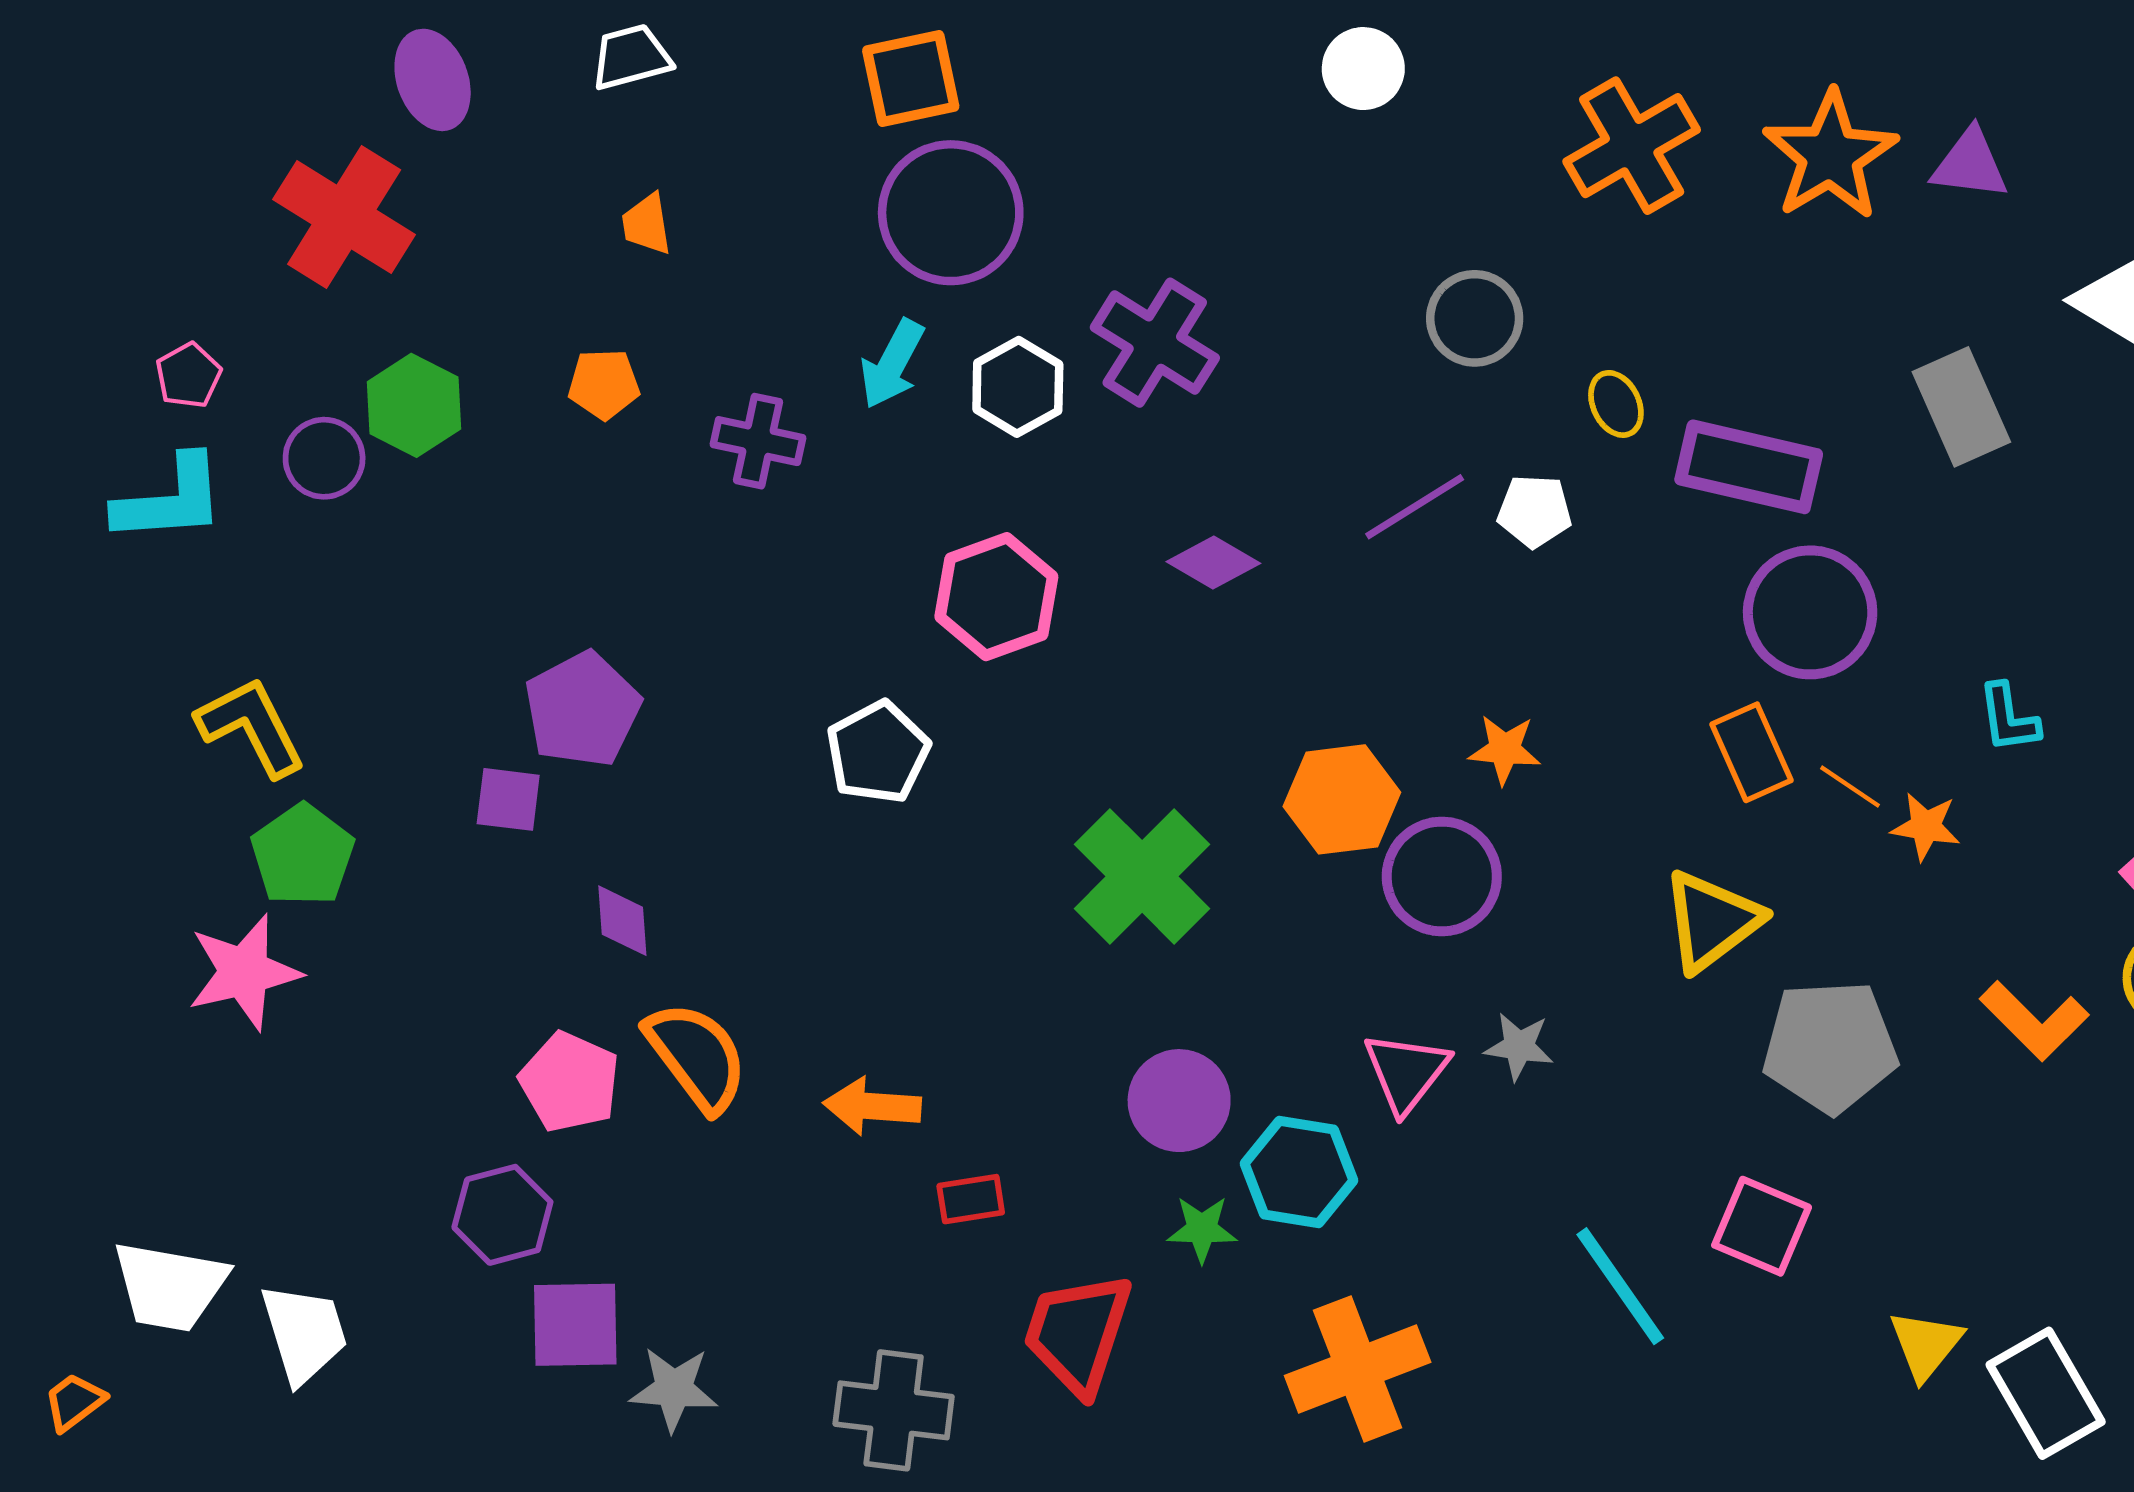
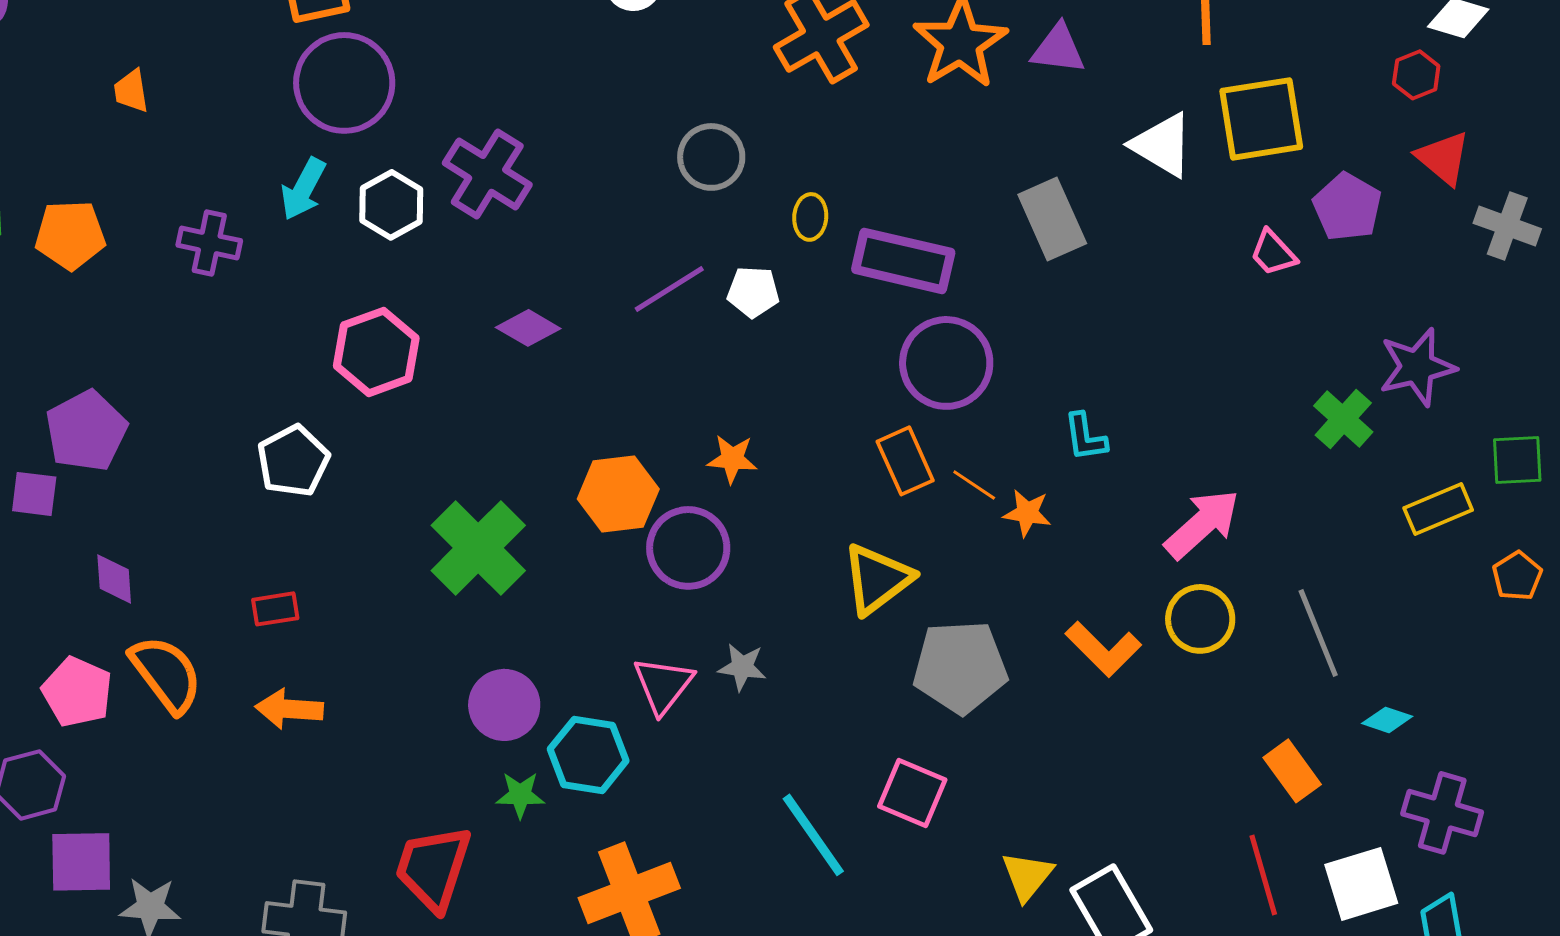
orange pentagon: (604, 384) -> (70, 235), moved, size x1.4
yellow ellipse: (1616, 404) -> (810, 217), turned 30
red rectangle: (971, 1199) -> (275, 609), moved

